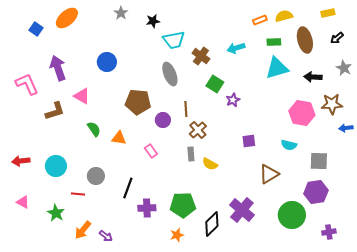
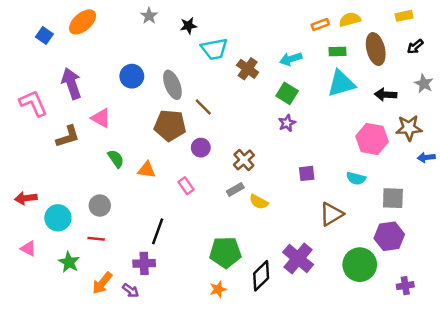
gray ellipse: (170, 74) -> (172, 85), moved
green square: (215, 84) -> (287, 93), moved
brown line: (186, 109) -> (203, 107), moved, turned -42
gray rectangle: (191, 154) -> (235, 189), turned 64
cyan circle: (56, 166) -> (58, 218), moved
gray circle: (96, 176) -> (100, 206), moved
purple cross: (147, 208) -> (144, 263), moved

